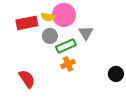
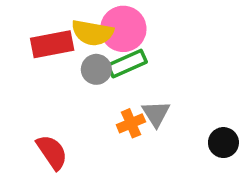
yellow semicircle: (48, 17) -> (92, 33), size x1.5
gray triangle: (86, 33) -> (156, 114), moved
green rectangle: (66, 46) -> (127, 64), moved

